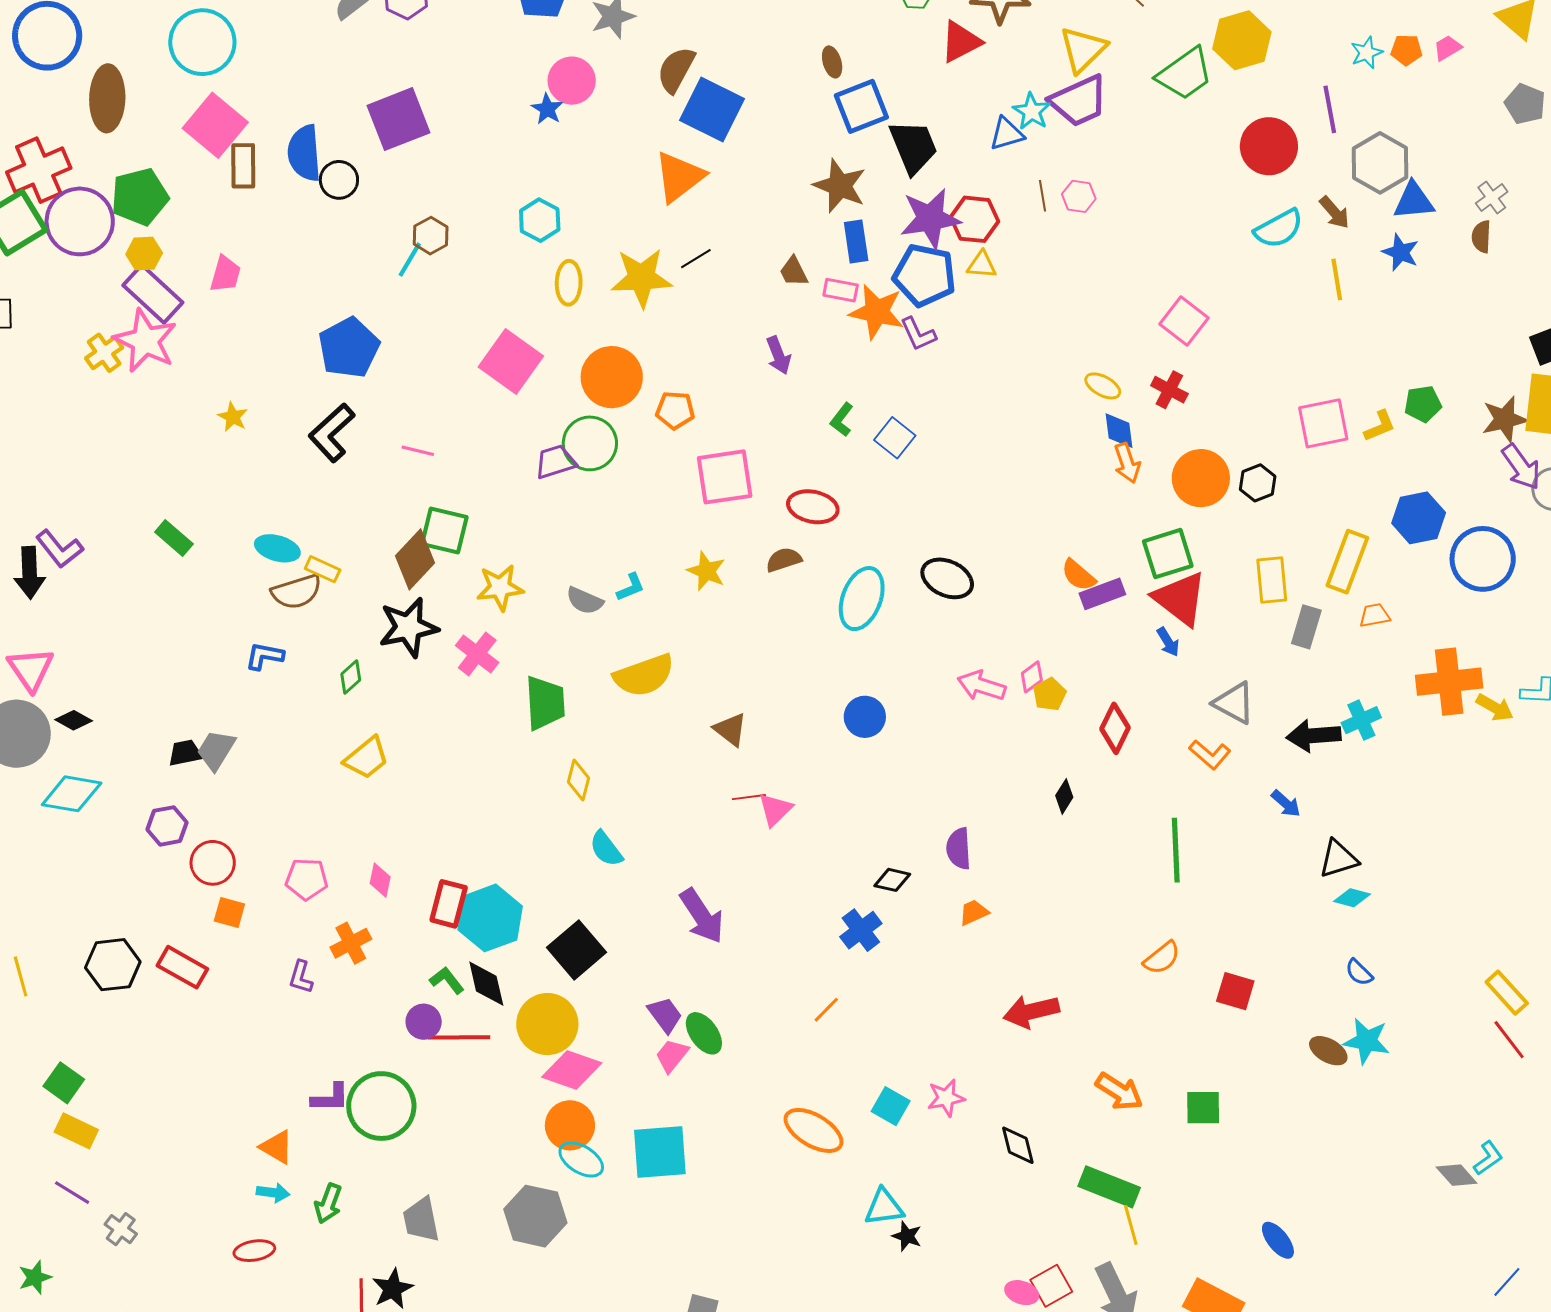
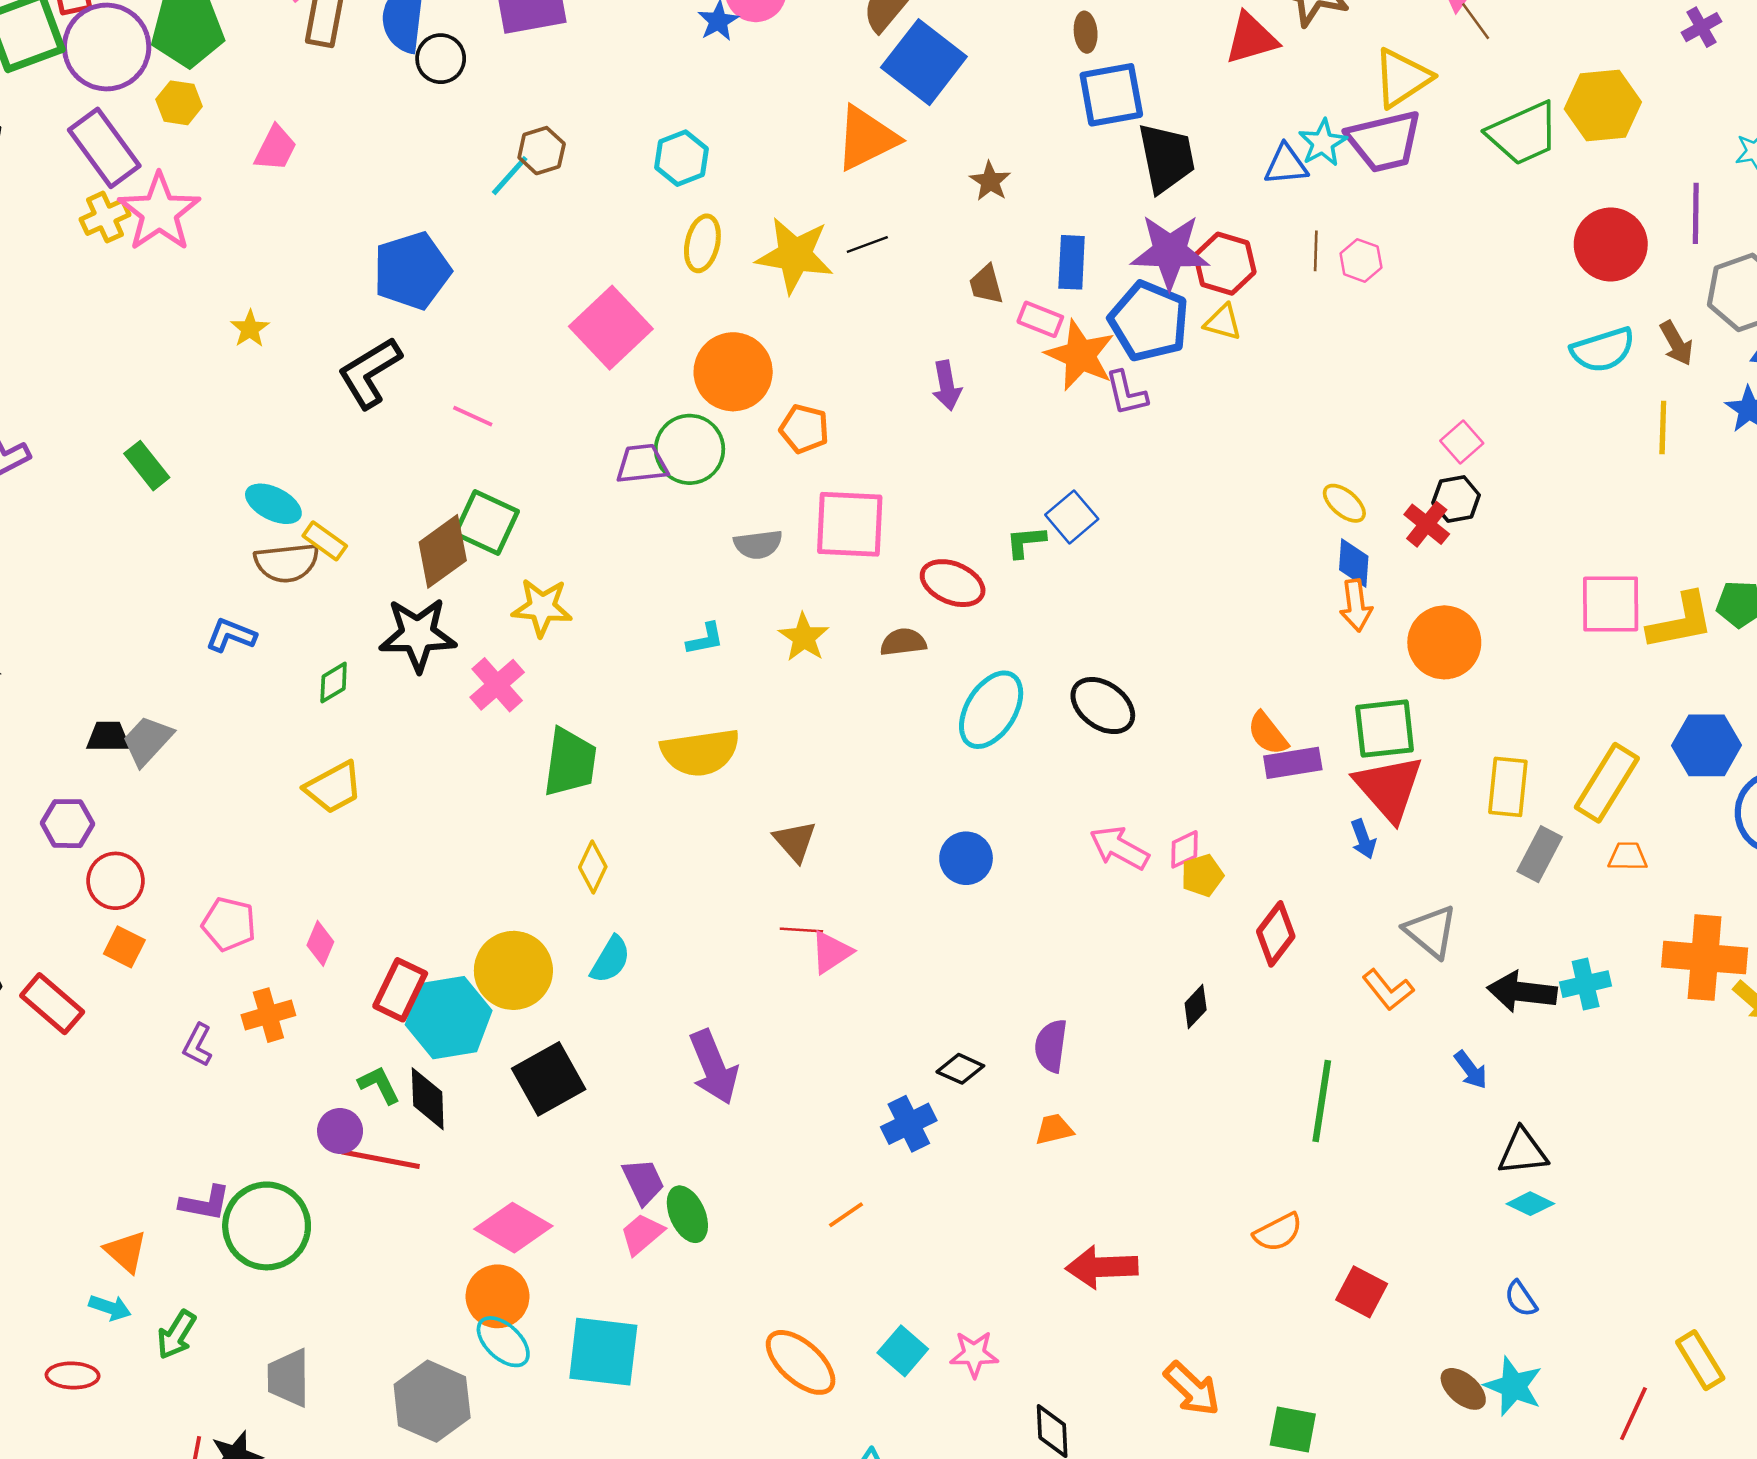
brown star: (840, 186) -> (990, 181), moved, size x0.6
purple rectangle: (153, 294) -> (104, 148), moved
pink square: (1184, 321) -> (1462, 442), size x0.7
green L-shape: (842, 420) -> (1026, 542), moved, turned 36
yellow L-shape: (1380, 426) -> (1681, 621), size x1.6
black hexagon: (1258, 483) -> (1456, 499), moved
gray semicircle: (585, 601) -> (758, 544), moved, turned -42
cyan semicircle: (606, 849) -> (610, 960), turned -123
yellow circle: (547, 1024) -> (513, 970), moved
red line: (1509, 1040) -> (1633, 1414), moved, turned 51

